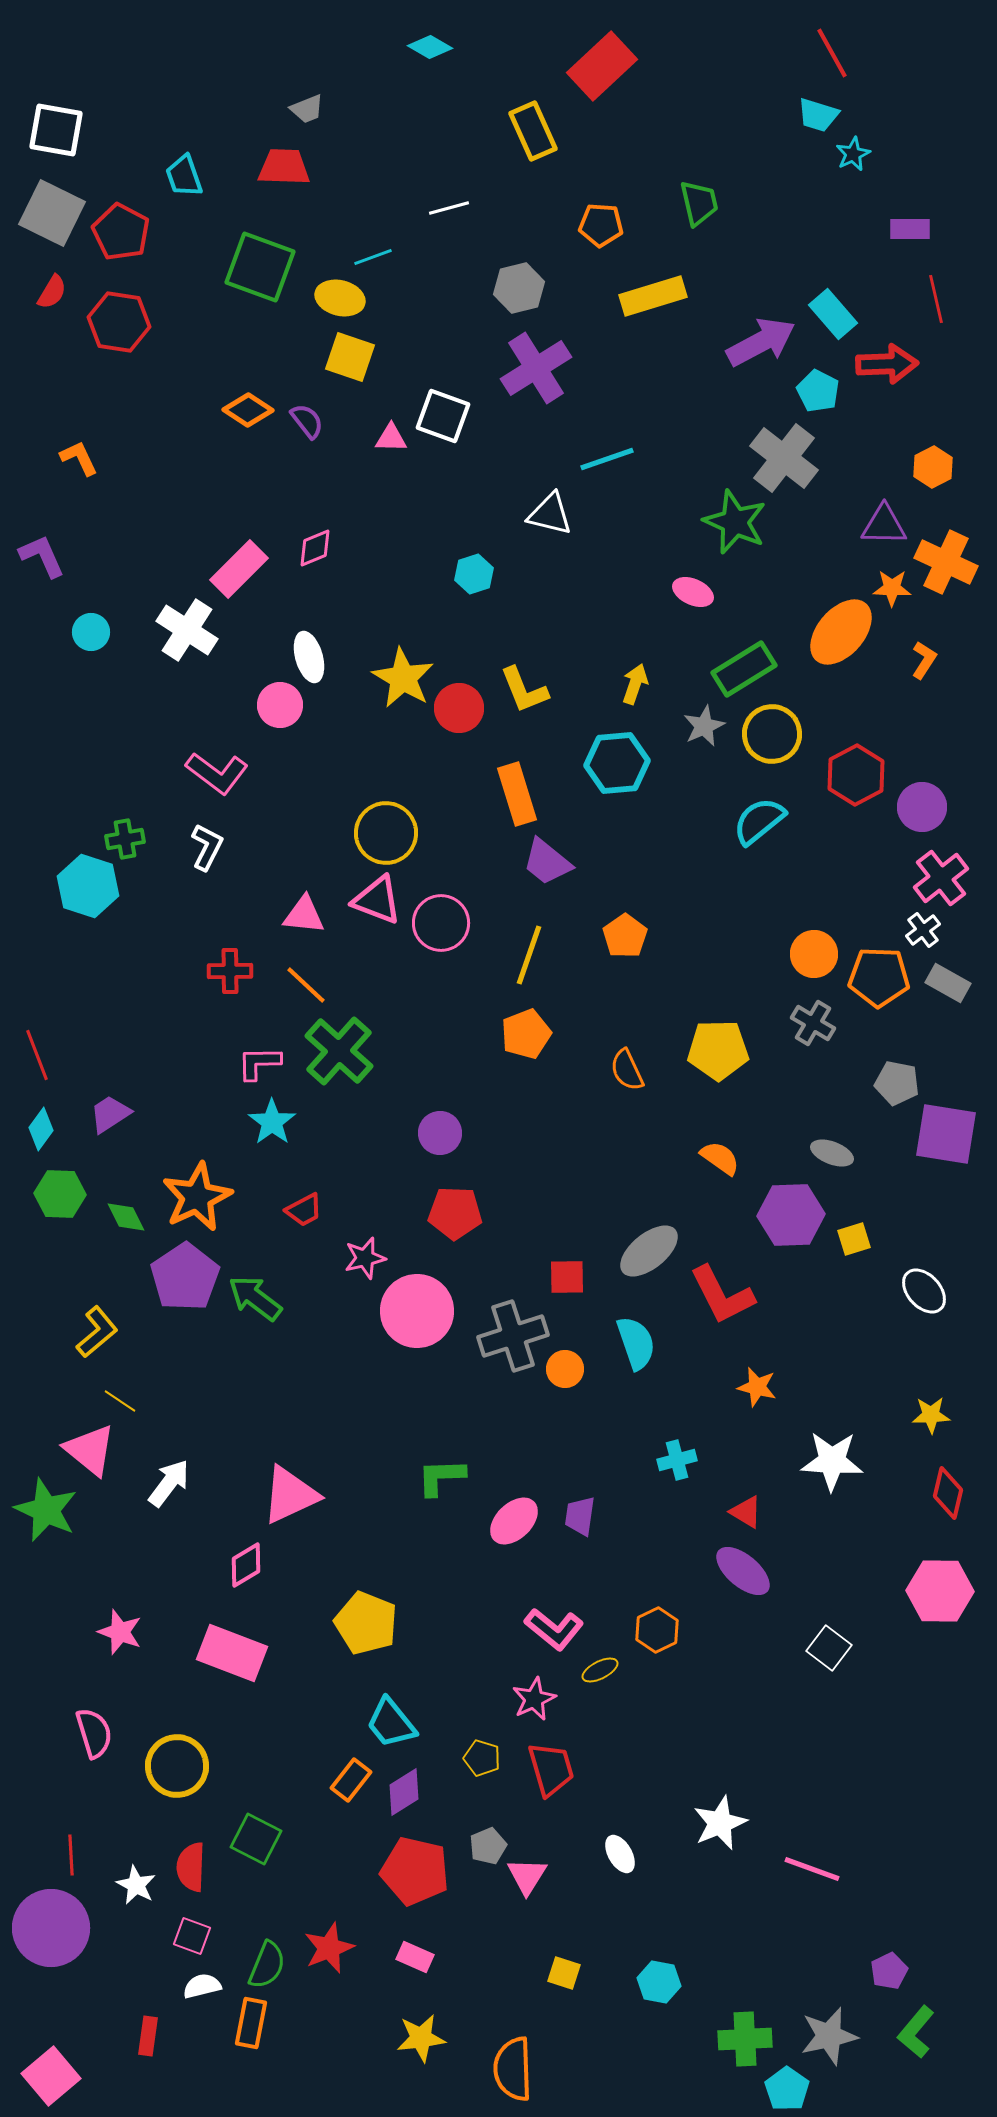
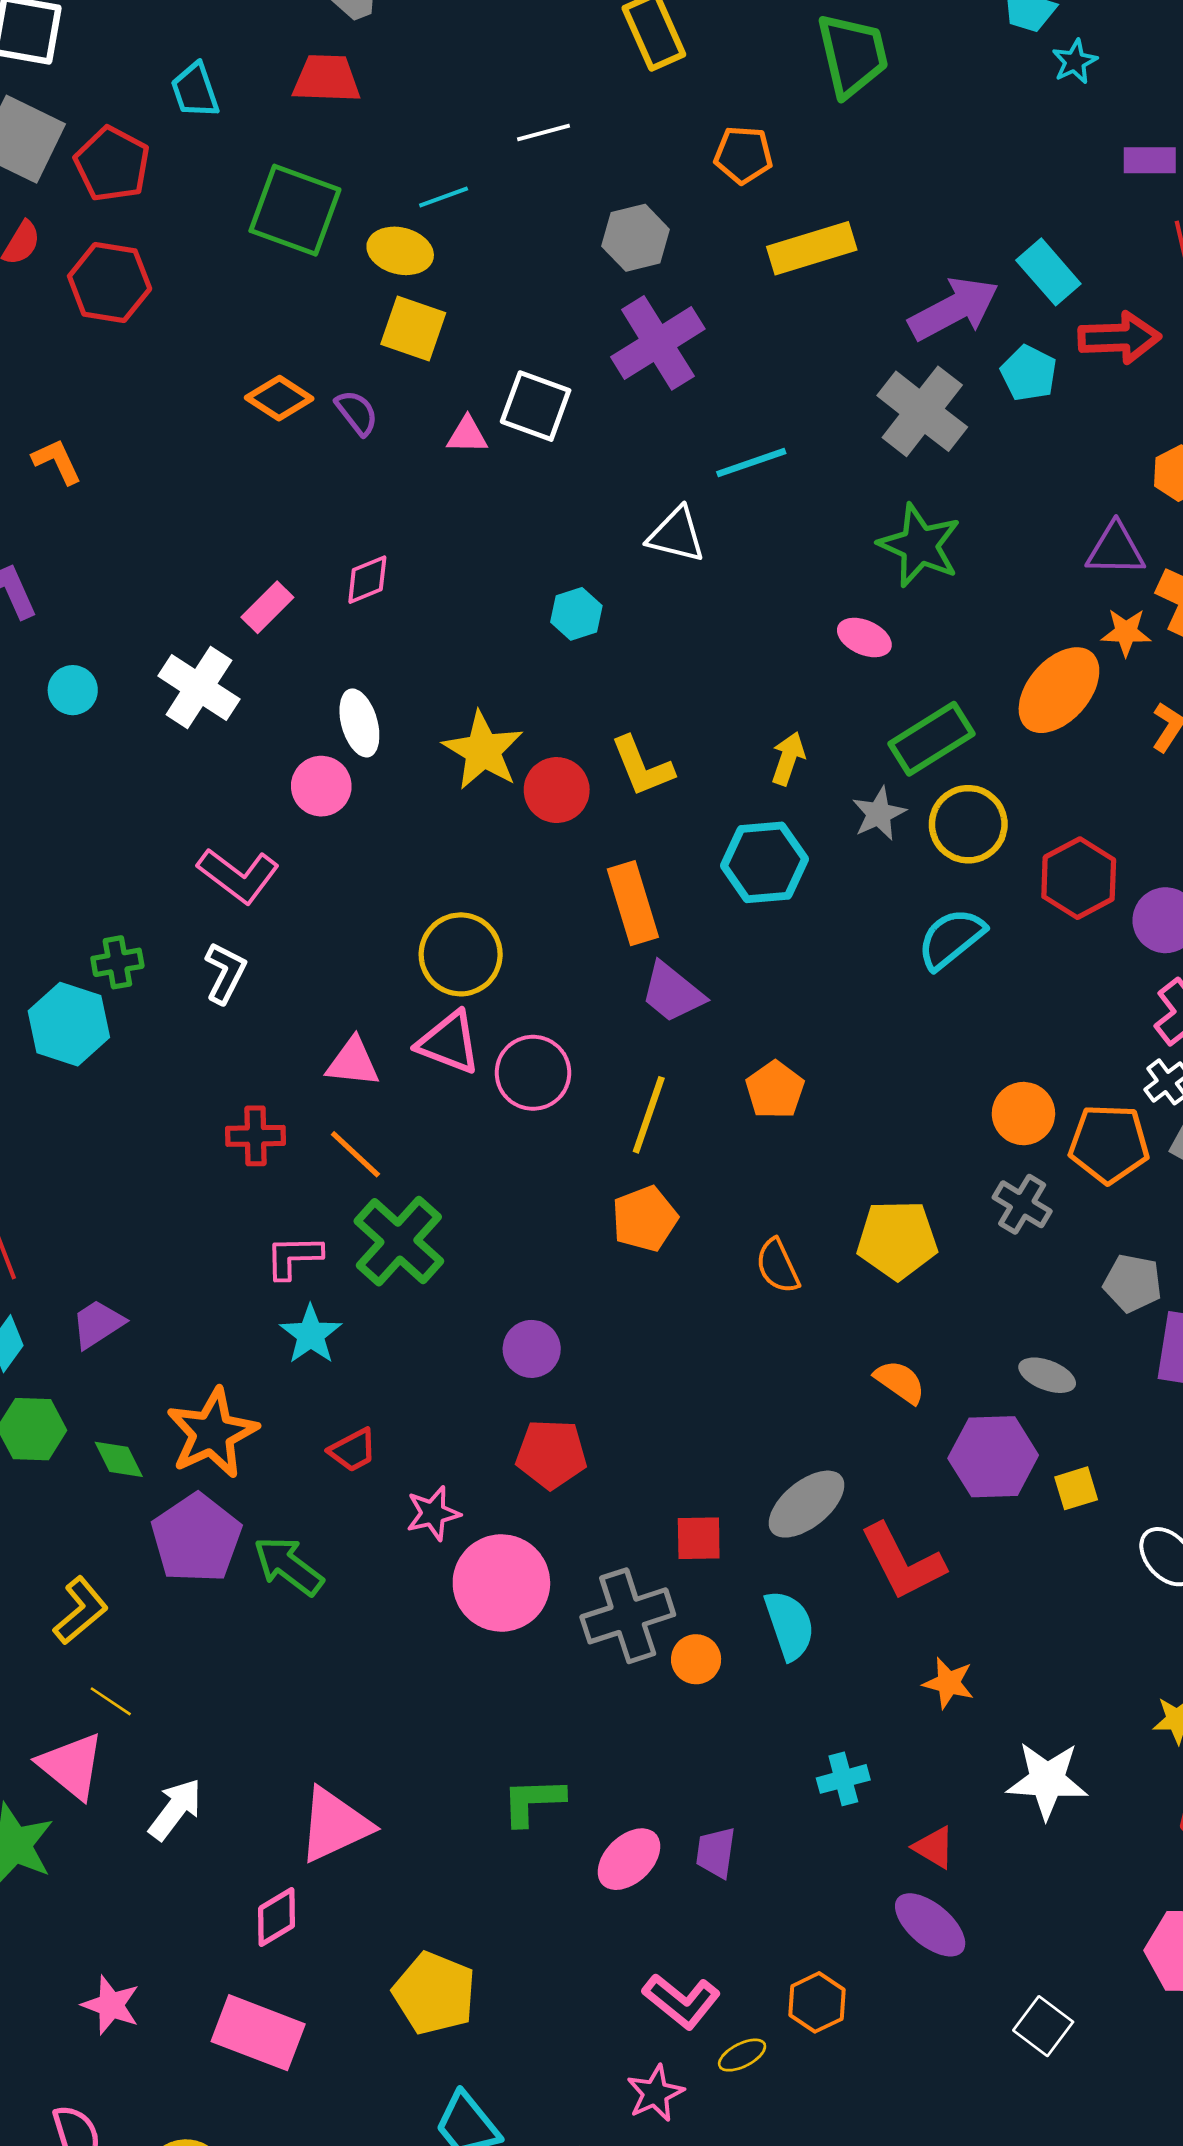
green trapezoid: (699, 203) -> (853, 55), moved, size x1.4
gray cross: (784, 458) -> (922, 411), moved
pink rectangle: (239, 569) -> (267, 607), size x0.7

